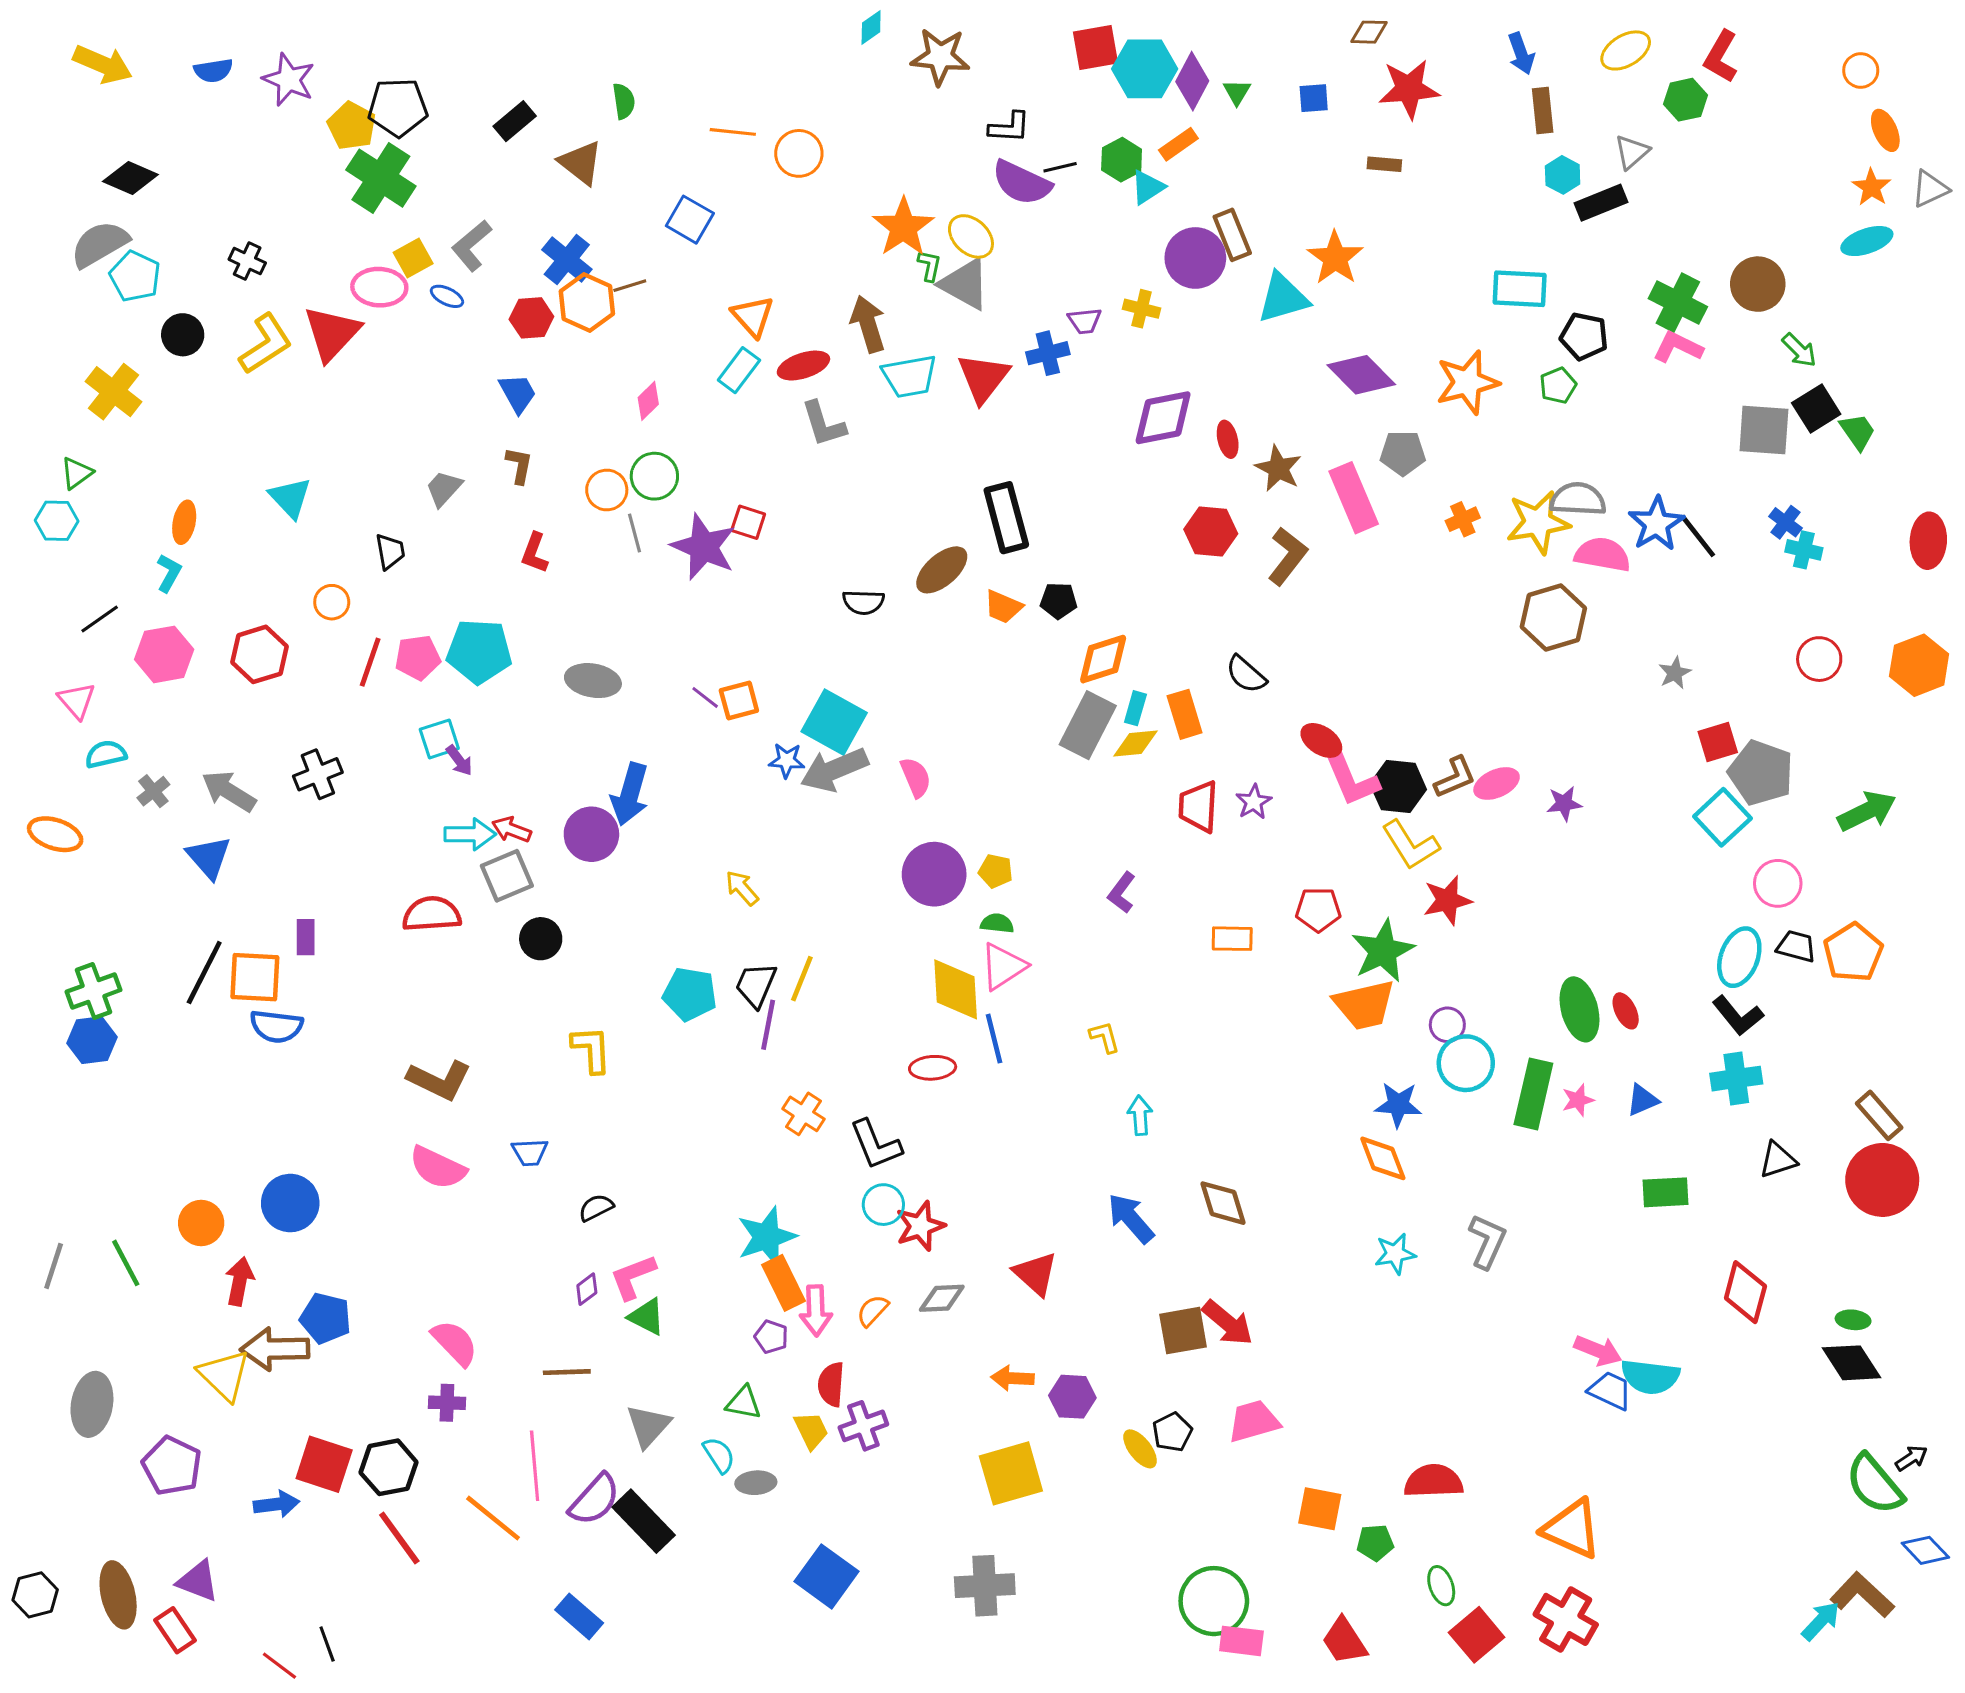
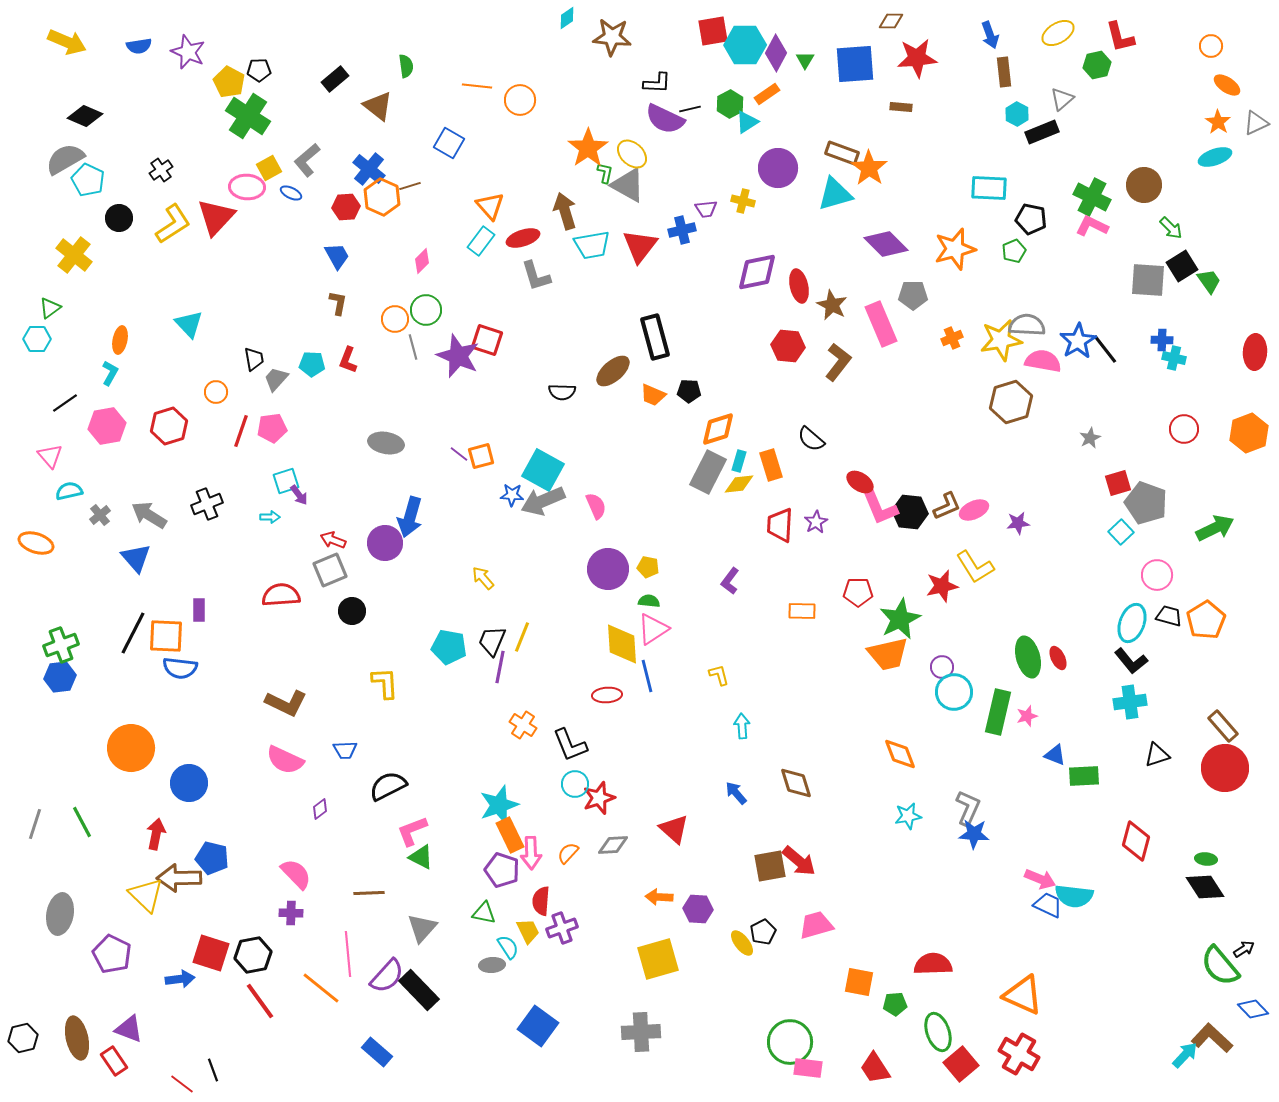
red L-shape: (1721, 57) -> (1120, 37), turned -44
blue square: (1314, 98) -> (855, 64), size x2.0
black pentagon: (398, 107) -> (259, 70), size x0.6
orange ellipse: (1885, 130) -> (1227, 85), turned -32
brown rectangle: (1232, 235) -> (842, 153), moved, turned -48
black cross: (247, 261) -> (161, 170), turned 30
red ellipse: (1228, 439) -> (799, 286), size x1.4
gray trapezoid: (444, 488) -> (276, 379), moved
red square: (748, 522) -> (487, 340), size x1.4
blue cross: (1785, 522) -> (1162, 340), turned -35
cyan pentagon: (479, 651) -> (312, 364), moved, size x0.6
cyan square: (1722, 817) -> (1121, 532), size x0.7
cyan arrow: (470, 834) -> (270, 517), moved, size x0.6
yellow L-shape: (1410, 845) -> (975, 567), moved
blue triangle: (1643, 1100) -> (1055, 755), moved, turned 45
blue star: (1398, 1105) -> (974, 834), moved
black semicircle: (596, 1208) -> (388, 786), size x1.6
blue arrow: (1131, 1218) -> (736, 793), size x0.7
orange circle: (201, 1223) -> (131, 748), moved, size x1.6
purple diamond: (587, 1289) -> (320, 809), moved
purple pentagon: (771, 1337) -> (502, 870), size x1.6
cyan semicircle: (719, 1455) -> (508, 947), moved
green ellipse: (1441, 1586) -> (938, 1032), size x1.5

